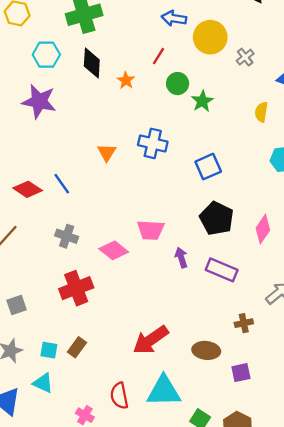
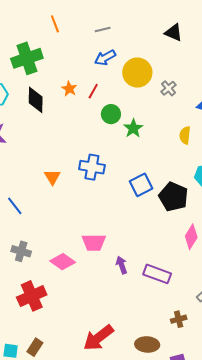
blue arrow: (174, 18) -> (105, 58), turned -35
orange star: (126, 80) -> (69, 89), moved
black pentagon: (217, 218) -> (173, 197), moved

